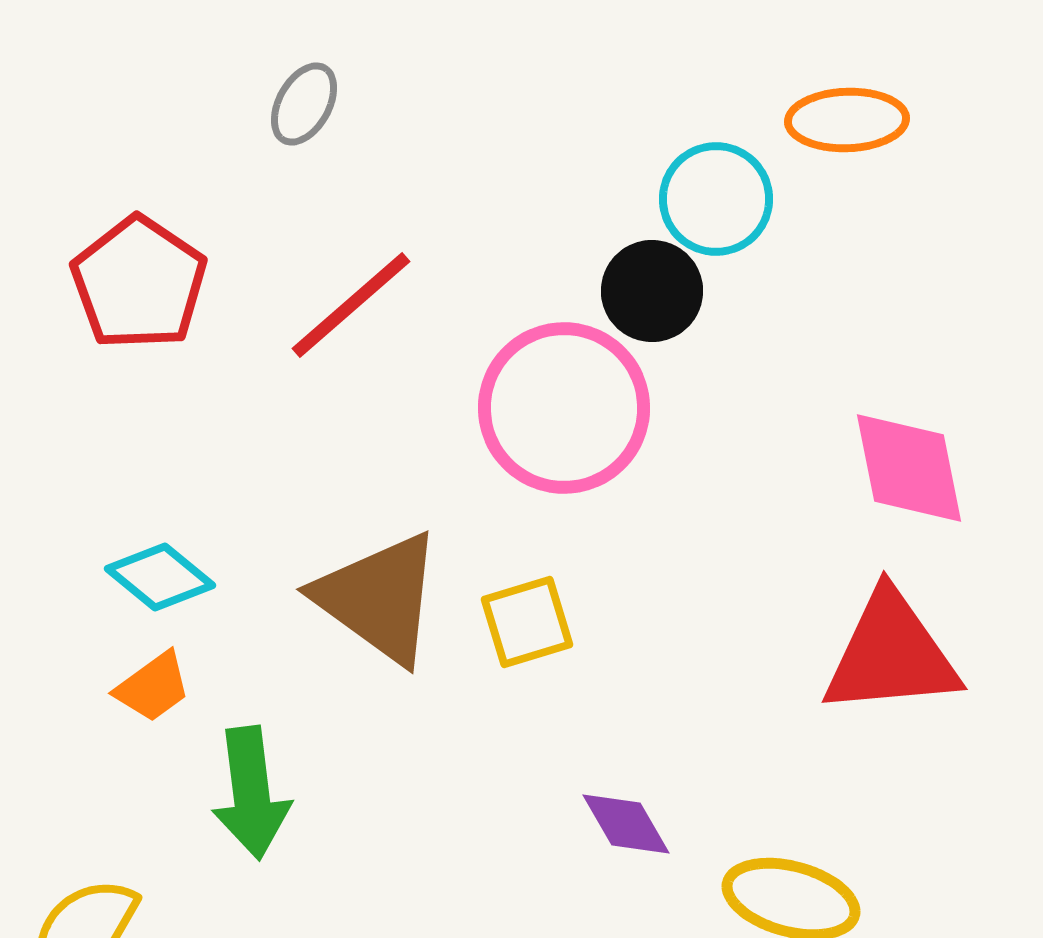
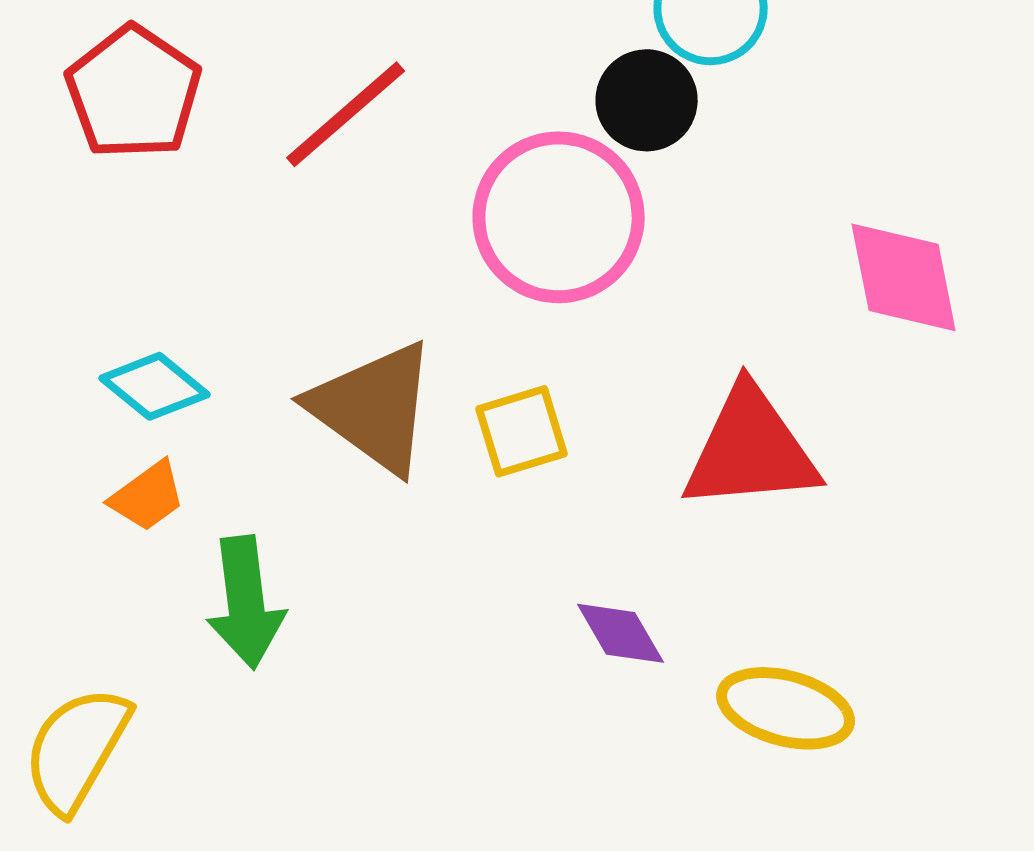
red triangle: (891, 654) -> (751, 449), moved

